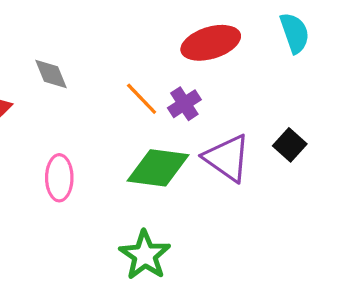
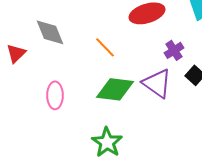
gray diamond: (51, 74) -> (50, 32), size x1.4
purple cross: (184, 104) -> (174, 50), moved

